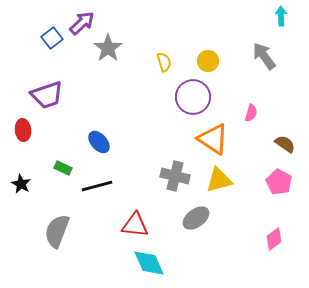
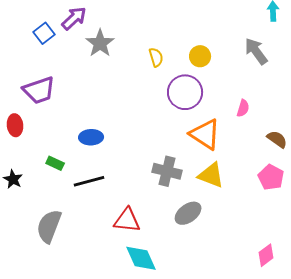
blue ellipse: (99, 142) -> (91, 137), turned -50
yellow triangle: (219, 180) -> (211, 175), turned 36
pink diamond: (274, 239) -> (266, 255), moved

